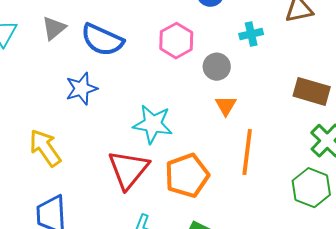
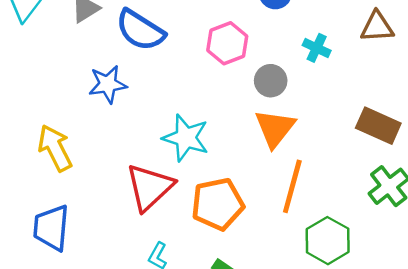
cyan cross: (251, 34) -> (317, 48), turned 30
orange triangle: (226, 106) -> (275, 128), size x1.6
green hexagon: (311, 188) -> (328, 241), moved

